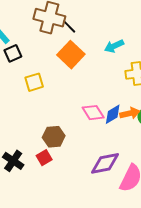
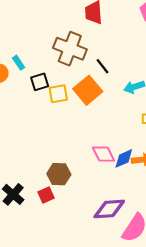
black line: (69, 26) -> (102, 66), moved
black square: (13, 53) -> (40, 82), moved
yellow square: (34, 82) -> (58, 94), moved

